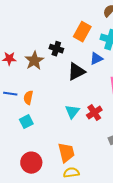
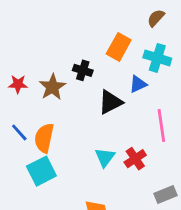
blue line: (10, 94) -> (19, 132), turned 40
orange semicircle: (28, 98) -> (44, 138), size x1.5
cyan square: (26, 122) -> (41, 171), size x1.5

